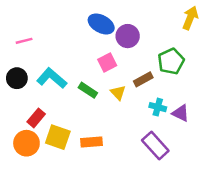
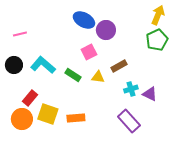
green pentagon: (171, 61) -> (157, 40), moved
yellow triangle: (118, 93) -> (98, 77), turned -40
cyan cross: (158, 107) -> (131, 89), turned -32

